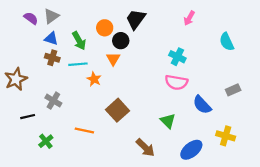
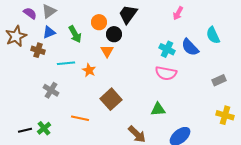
blue triangle: (51, 39) -> (49, 32), turned -40
brown cross: (52, 58) -> (38, 50), moved
cyan line: (78, 64) -> (66, 63), moved
brown star: (16, 79) -> (16, 36), moved
blue semicircle: (202, 105) -> (190, 47), moved
black line: (28, 117) -> (25, 130), moved
green triangle: (168, 121) -> (158, 109), turned -49
yellow cross: (226, 136) -> (225, 115), moved

